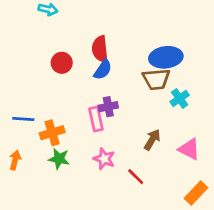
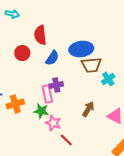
red semicircle: (100, 49) -> (40, 35), moved
blue ellipse: (166, 57) -> (81, 49), moved
green star: (59, 159) -> (41, 111), moved
red line: (136, 177) -> (66, 140), moved

